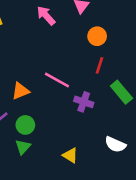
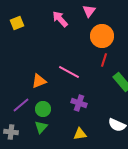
orange circle: (97, 36) -> (102, 36), size x1.5
purple cross: (84, 102) -> (79, 103), moved
yellow triangle: (70, 155) -> (80, 134), turned -40

